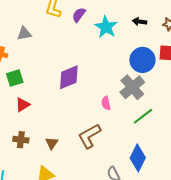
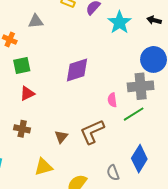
gray cross: (132, 87) -> (141, 86), turned 30
green line: (143, 116) -> (134, 114), moved
brown triangle: (52, 143) -> (61, 137), moved

